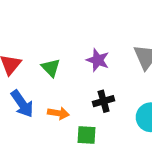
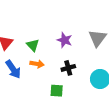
orange arrow: (58, 113) -> (37, 64), moved

